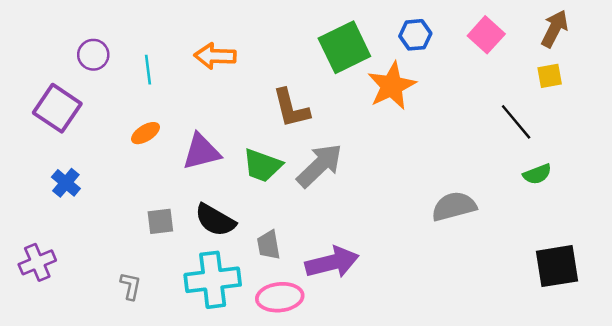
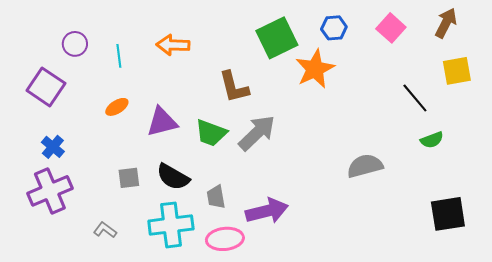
yellow square: (550, 76) -> (457, 71), moved, size x1.4
purple cross: (37, 262) -> (50, 191), moved, size x1.5
gray L-shape: (131, 286) -> (105, 230), turned -65

